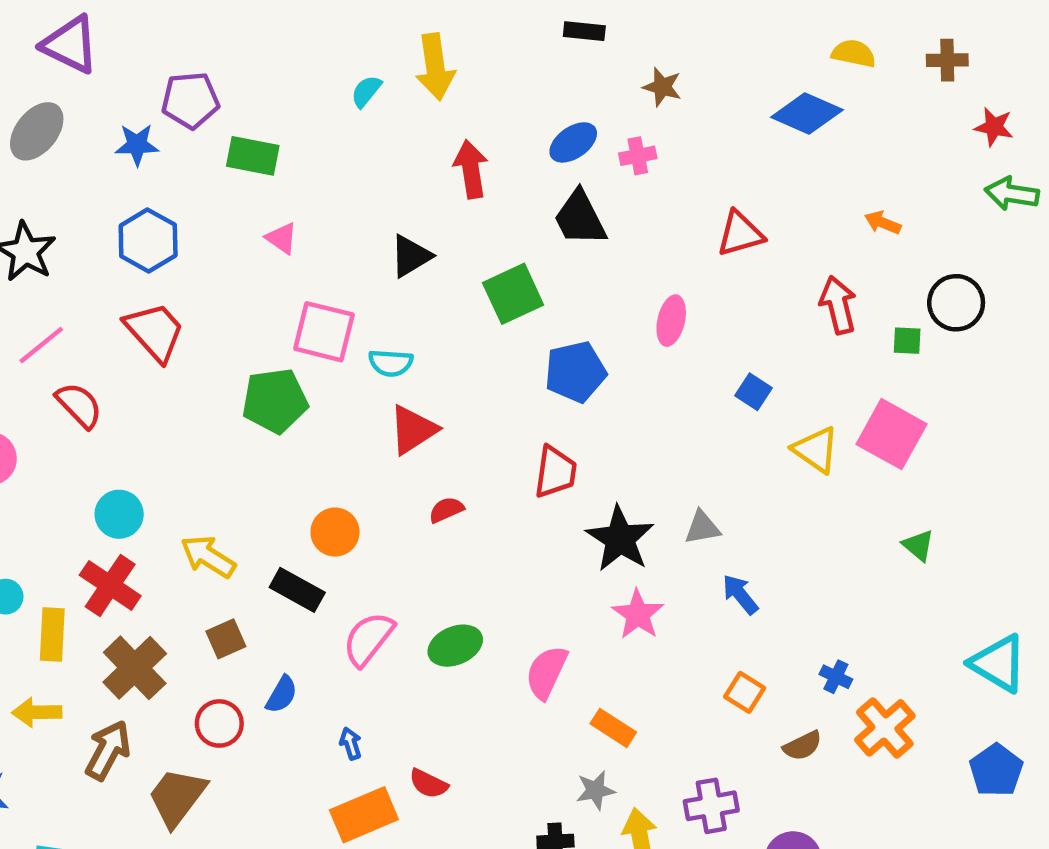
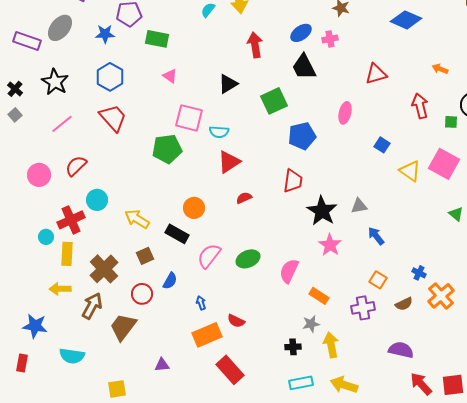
red semicircle: (79, 405) -> (76, 166), moved, turned -90
red cross: (110, 585) -> (71, 220), moved, turned 32
purple cross: (711, 806) -> (363, 308), moved

